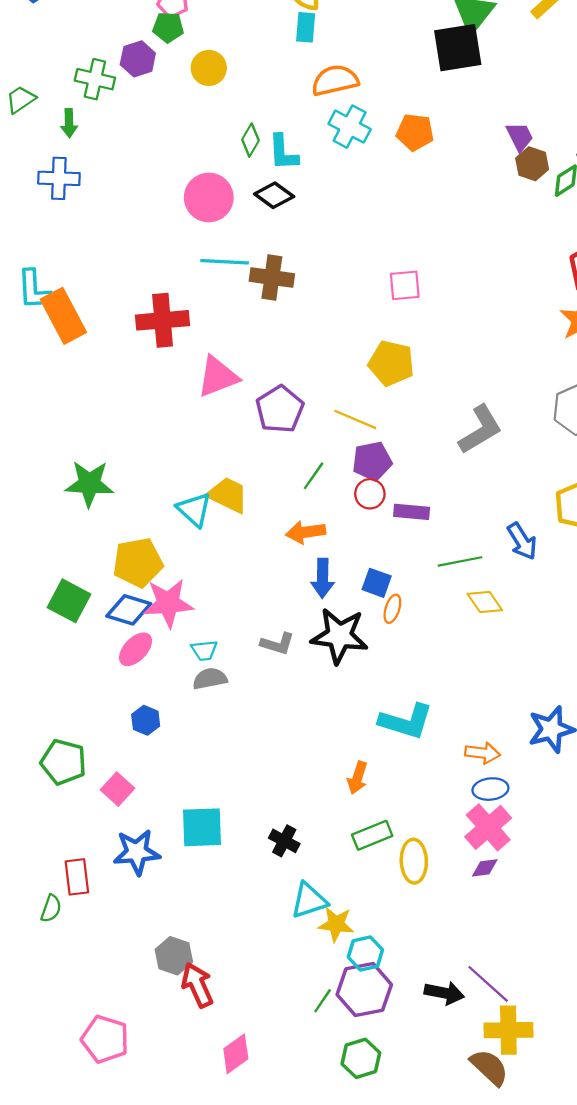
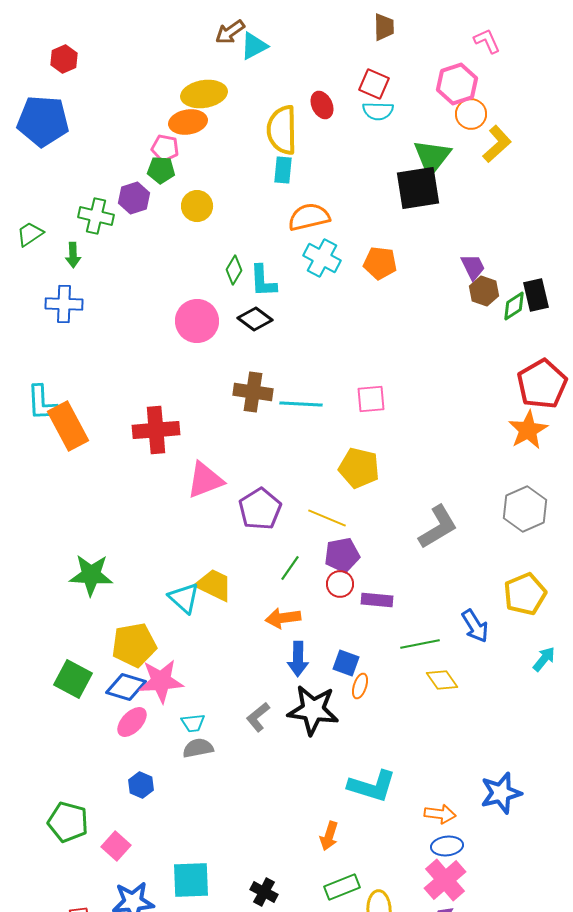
cyan line: (225, 262) -> (301, 404), moved
gray L-shape: (277, 644) -> (258, 717), turned 124

